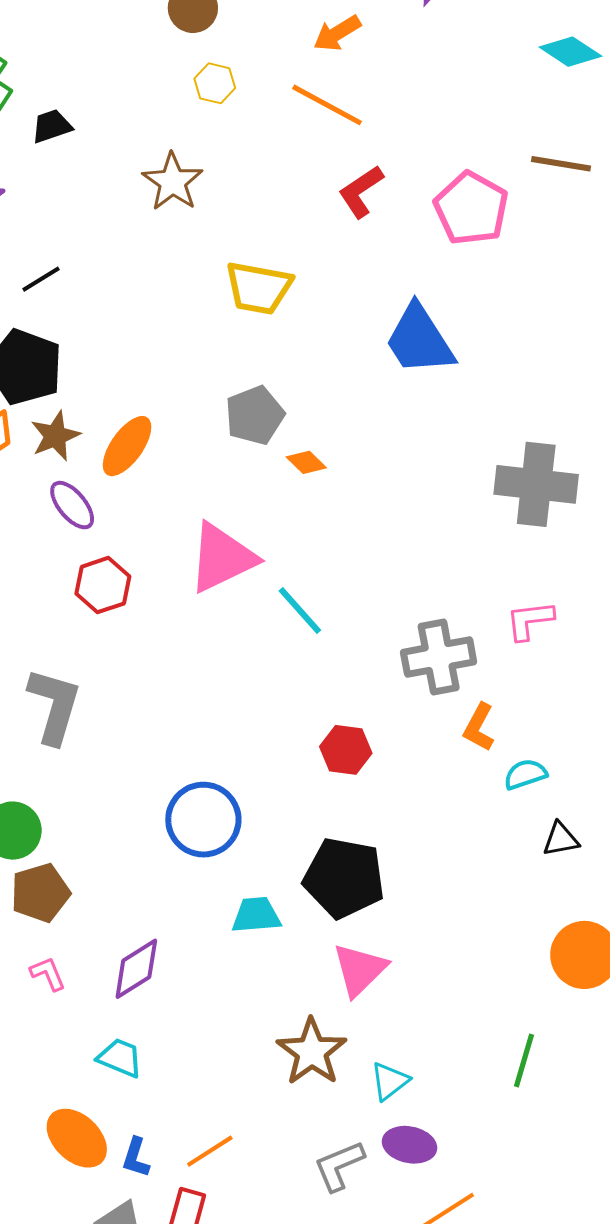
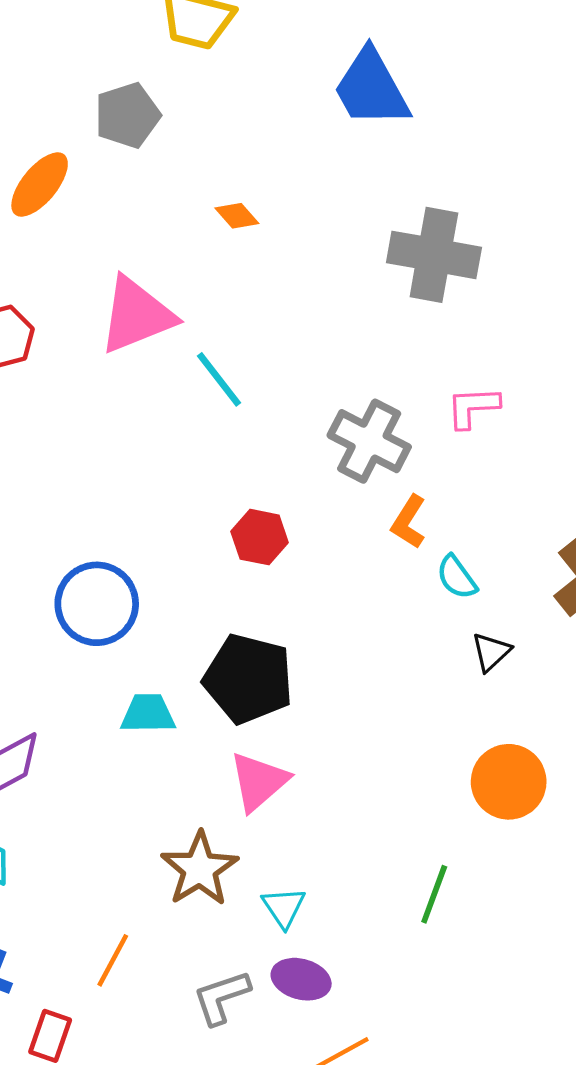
gray pentagon: (255, 415) -> (127, 115), moved
gray cross: (536, 484) -> (434, 255), moved
gray cross: (439, 657) -> (369, 441), turned 34
cyan semicircle: (525, 774) -> (457, 577), turned -111
black triangle: (561, 839) -> (491, 652), turned -36
cyan triangle: (390, 1081) -> (284, 907), turned -30
orange line: (210, 1151) -> (113, 960), moved, turned -33

